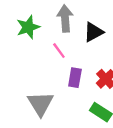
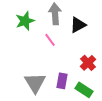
purple rectangle: (75, 78) -> (62, 81), moved

